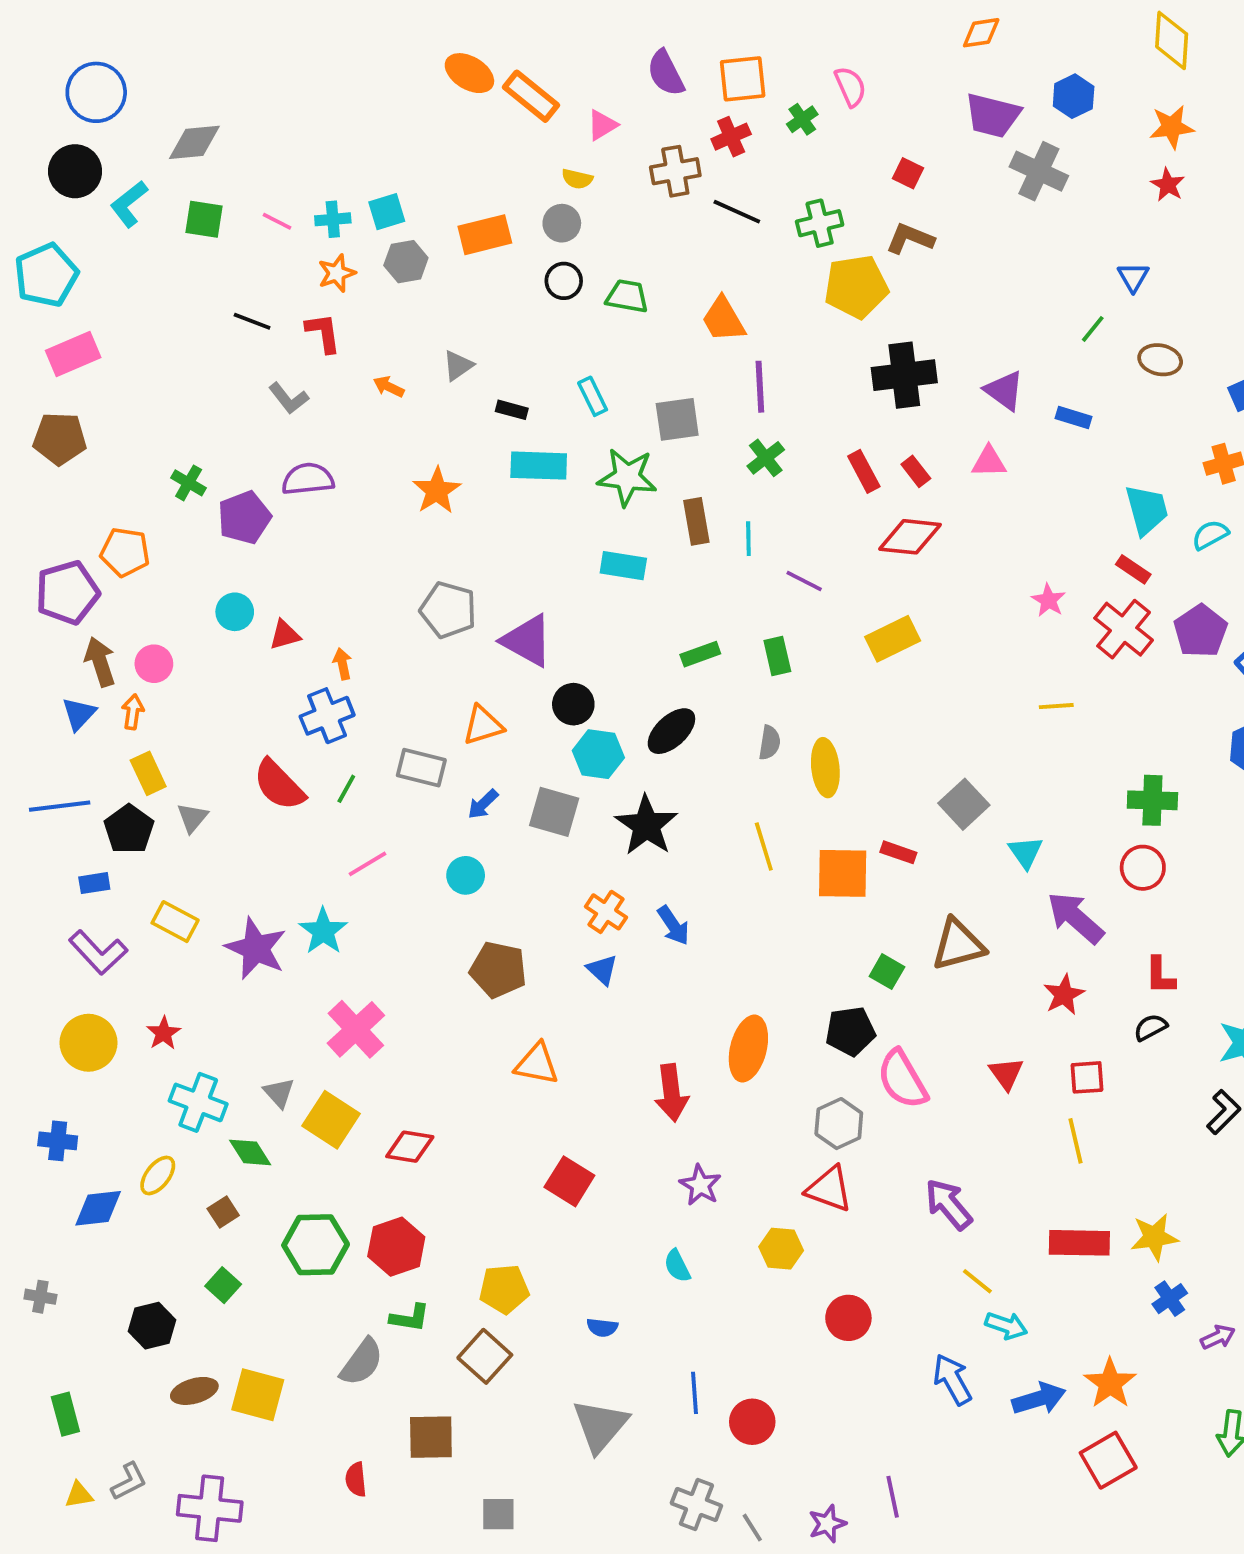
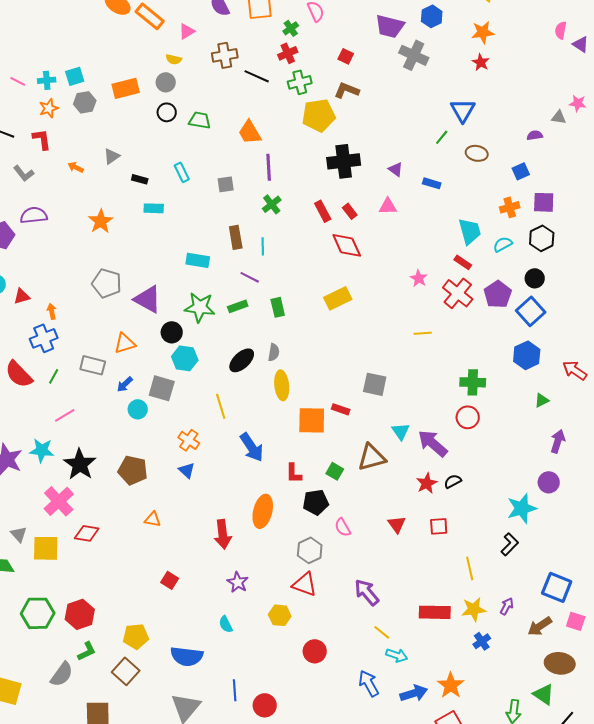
red cross: (731, 137) -> (288, 53), moved
blue triangle: (1133, 277) -> (463, 110), size x1.5
purple triangle: (1004, 391) -> (396, 169), size x0.7
gray square: (677, 419) -> (226, 184), size x0.7
cyan rectangle: (539, 466) -> (154, 208), size x0.7
green star: (627, 477) -> (200, 307), moved
red diamond: (910, 537) -> (347, 245), turned 60
purple line: (804, 581) -> (250, 277), moved
black ellipse: (671, 731) -> (242, 360), moved
yellow ellipse: (825, 768) -> (282, 385), moved
gray square: (964, 804) -> (375, 384), turned -35
black star: (646, 825) -> (80, 464), moved
yellow line: (764, 847) -> (221, 406), moved
cyan triangle: (1025, 852) -> (401, 431), moved
cyan circle: (466, 875) -> (138, 409), moved
blue arrow: (673, 925) -> (252, 447), moved, size x1.4
cyan star: (323, 931) -> (42, 450), turned -30
red L-shape: (1160, 975) -> (294, 473), moved
black semicircle: (1150, 1027) -> (453, 481), moved
orange triangle: (537, 1064) -> (153, 519), size x0.7
pink semicircle: (902, 1079) -> (343, 527), size x0.6
yellow square: (331, 1120) -> (46, 548), turned -32
yellow line: (1075, 1141) -> (470, 568), moved
red diamond: (410, 1147) -> (87, 533), moved
red square: (569, 1181) -> (170, 580), size x0.7
green L-shape: (410, 1318) -> (87, 651), turned -35
blue semicircle: (602, 1327) -> (187, 656), size x2.0
purple arrow: (1218, 1337) -> (507, 606), moved, turned -36

